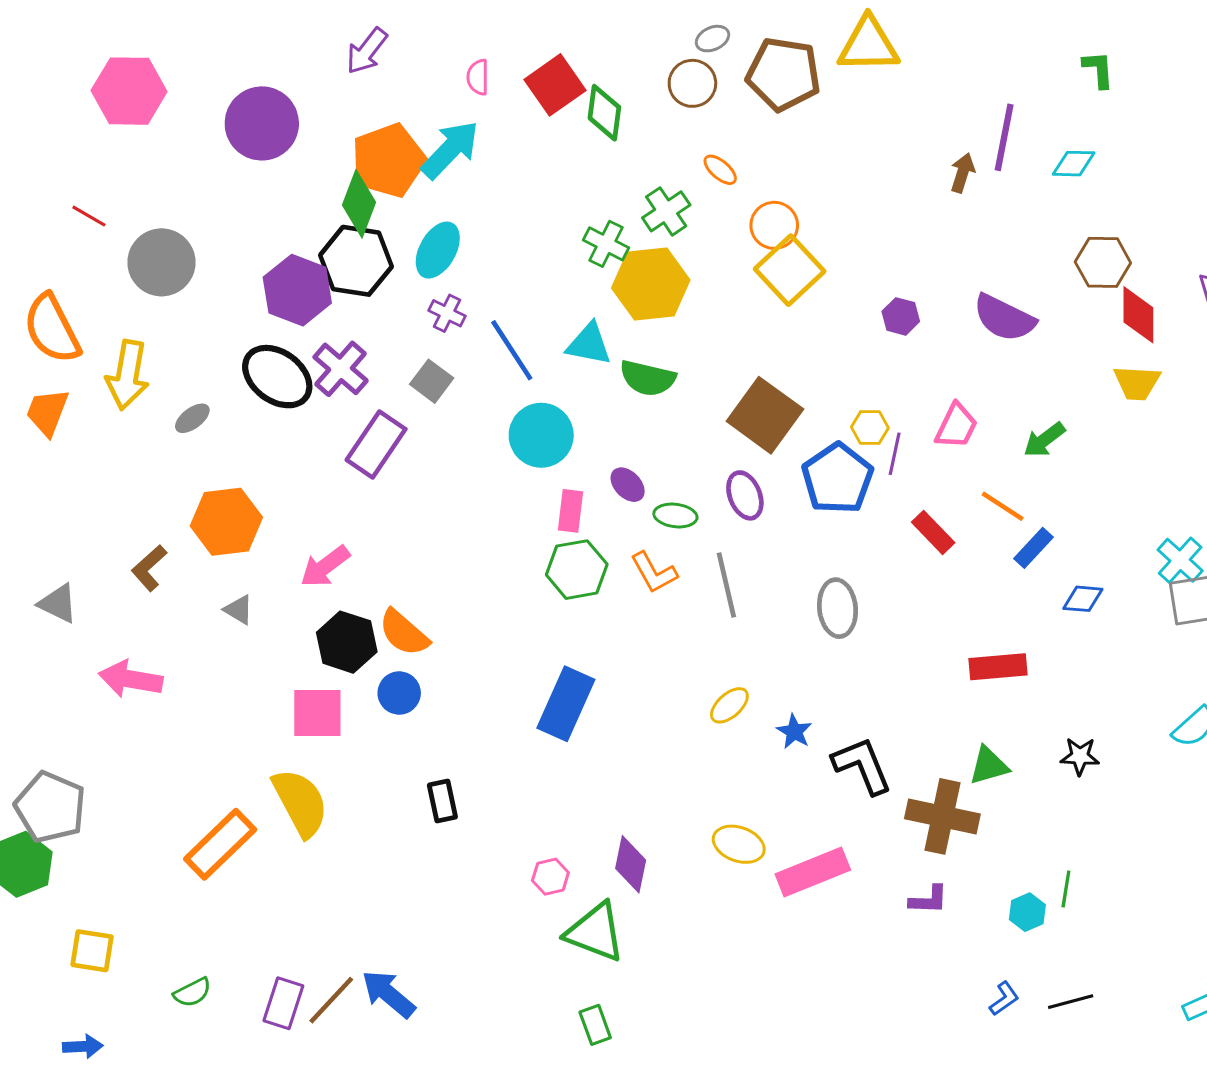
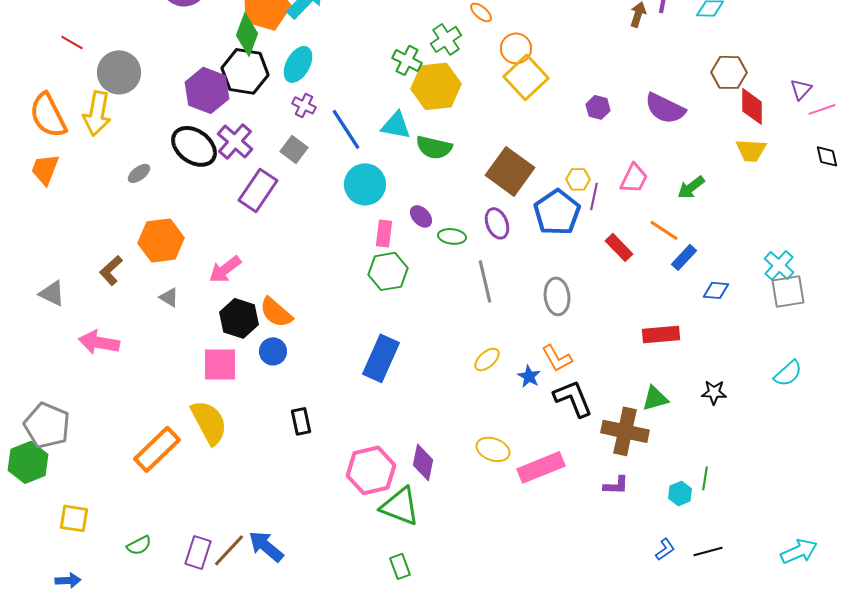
yellow arrow: (128, 375) -> (97, 113), moved
orange L-shape: (654, 573) -> (557, 358), moved
pink hexagon: (550, 877) -> (371, 470), size x2.0

